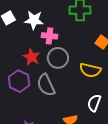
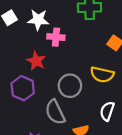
gray circle: (58, 58) -> (70, 86), moved
gray semicircle: (46, 85) -> (55, 112), moved

